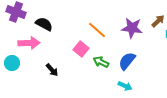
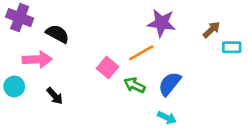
purple star: (132, 28) -> (162, 23), moved
orange line: (97, 30) -> (141, 53), moved, turned -72
black arrow: (52, 70) -> (55, 96), moved

